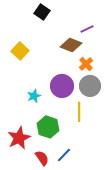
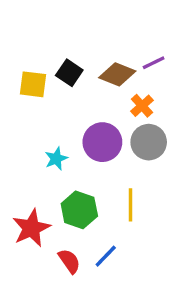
black square: (42, 12) -> (69, 73), moved
purple line: (87, 29) -> (154, 63), moved
yellow square: (20, 51) -> (33, 84), turned -36
yellow line: (79, 112) -> (130, 205), moved

